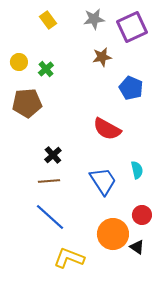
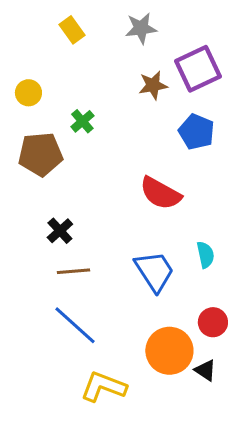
purple square: (132, 27) -> (198, 69), moved
green cross: (46, 69) -> (82, 121), moved
black cross: (53, 155) -> (60, 231), moved

